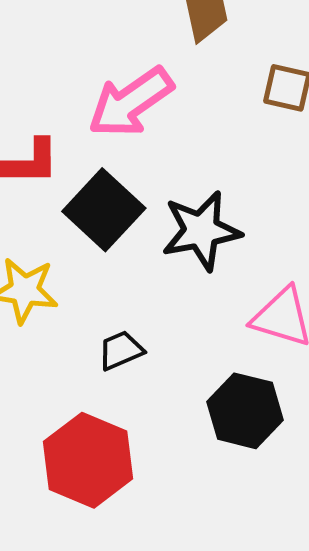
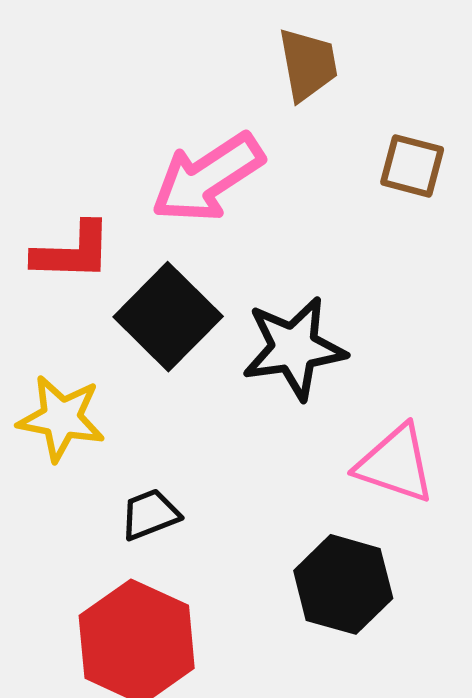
black trapezoid: (121, 350) -> (150, 514), moved

